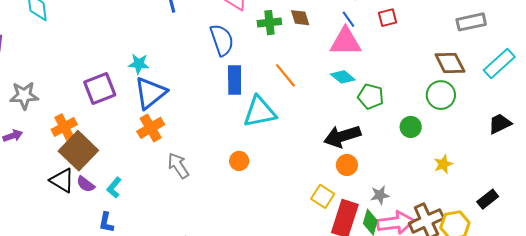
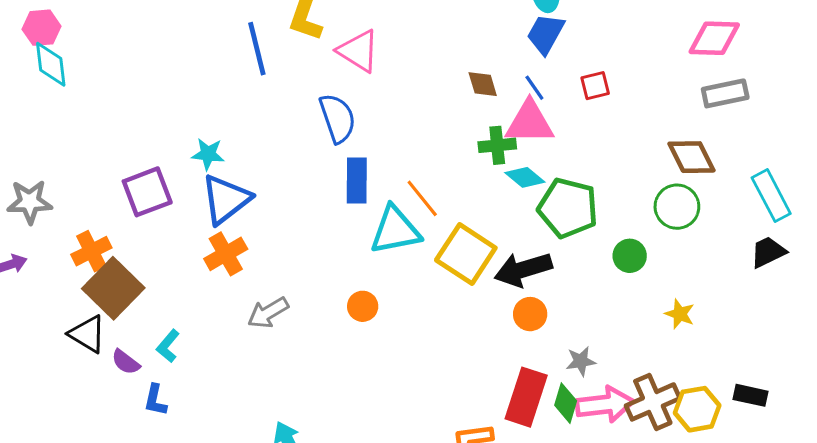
brown diamond: (300, 18) -> (483, 84), moved
green cross: (269, 23) -> (497, 145), moved
cyan rectangle: (499, 63) -> (771, 196), moved, turned -76
orange line: (285, 75) -> (422, 198), moved
green pentagon: (371, 97) -> (568, 208), size x1.5
yellow star: (443, 164) -> (680, 314), turned -30
gray arrow: (178, 166) -> (268, 313), turned -88
purple semicircle: (86, 184) -> (126, 362), moved
yellow square: (323, 196) -> (466, 254), moved, size x1.6
black rectangle: (488, 199) -> (750, 395), moved, turned 50

